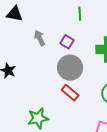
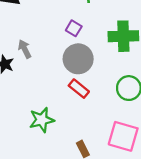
gray arrow: (40, 38) -> (25, 49), moved

